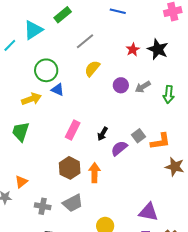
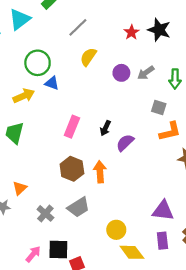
gray square: (138, 136) -> (159, 108), moved, turned -32
gray cross: (43, 206) -> (45, 213), turned 35

